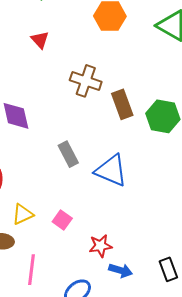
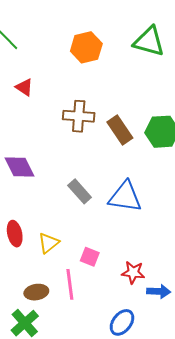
yellow triangle: (23, 214) -> (49, 243), moved
red star: (100, 246) -> (133, 272), turned 30
pink line: (31, 270) -> (70, 284), moved

